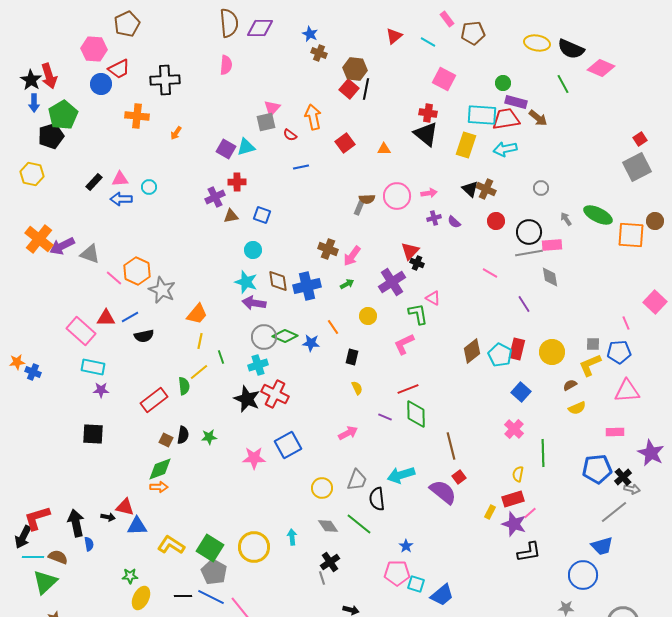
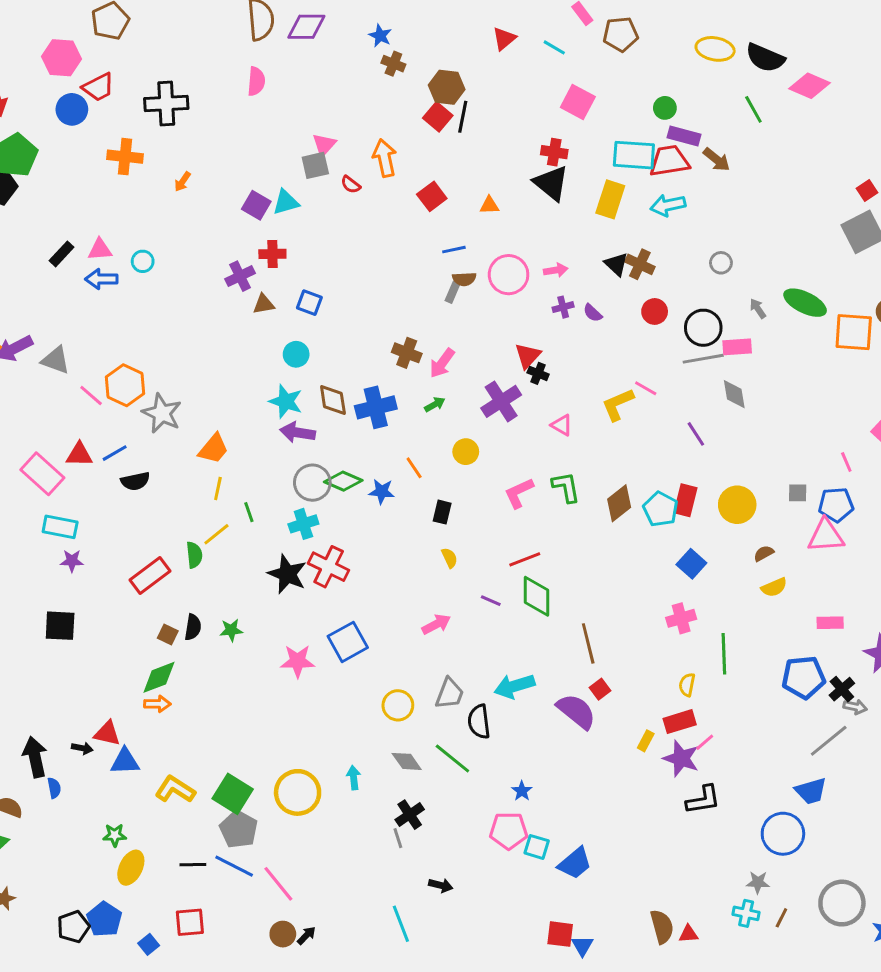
blue line: (301, 167) -> (454, 250), moved
green L-shape: (418, 314) -> (566, 487), moved
yellow L-shape: (590, 365) -> (618, 404), moved
pink triangle: (627, 391) -> (826, 536), moved
pink cross: (514, 429) -> (681, 618), turned 30

